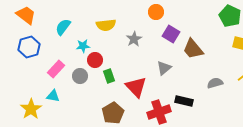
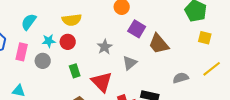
gray star: (134, 39) -> (105, 47), moved
red circle: (95, 60) -> (68, 42), moved
pink rectangle: (56, 69) -> (22, 52), moved, turned -30
gray circle: (80, 76) -> (43, 61), moved

